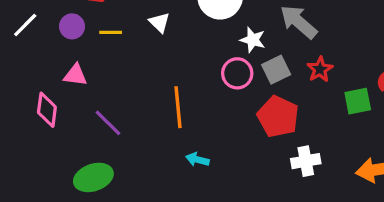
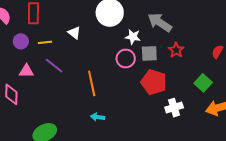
gray square: (276, 70) -> (149, 53), turned 30
green square: (358, 101) -> (203, 83), moved, turned -30
purple line: (108, 123) -> (54, 66), moved
cyan arrow: (197, 160) -> (98, 117), moved

